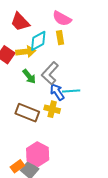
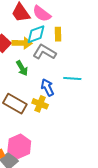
pink semicircle: (62, 18) -> (42, 14), moved
gray L-shape: (50, 73) -> (44, 52), moved, turned 70
cyan line: (71, 91) -> (72, 79), moved

